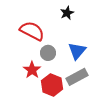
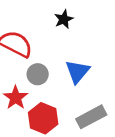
gray rectangle: (77, 77) -> (91, 117), moved

